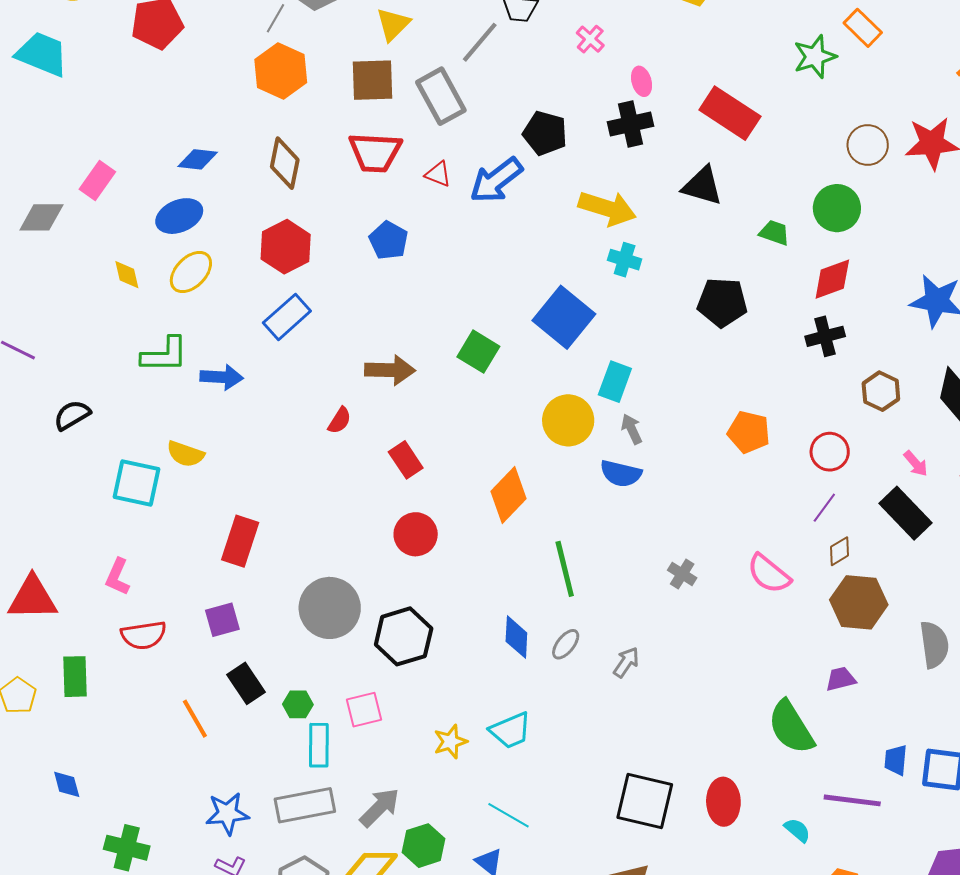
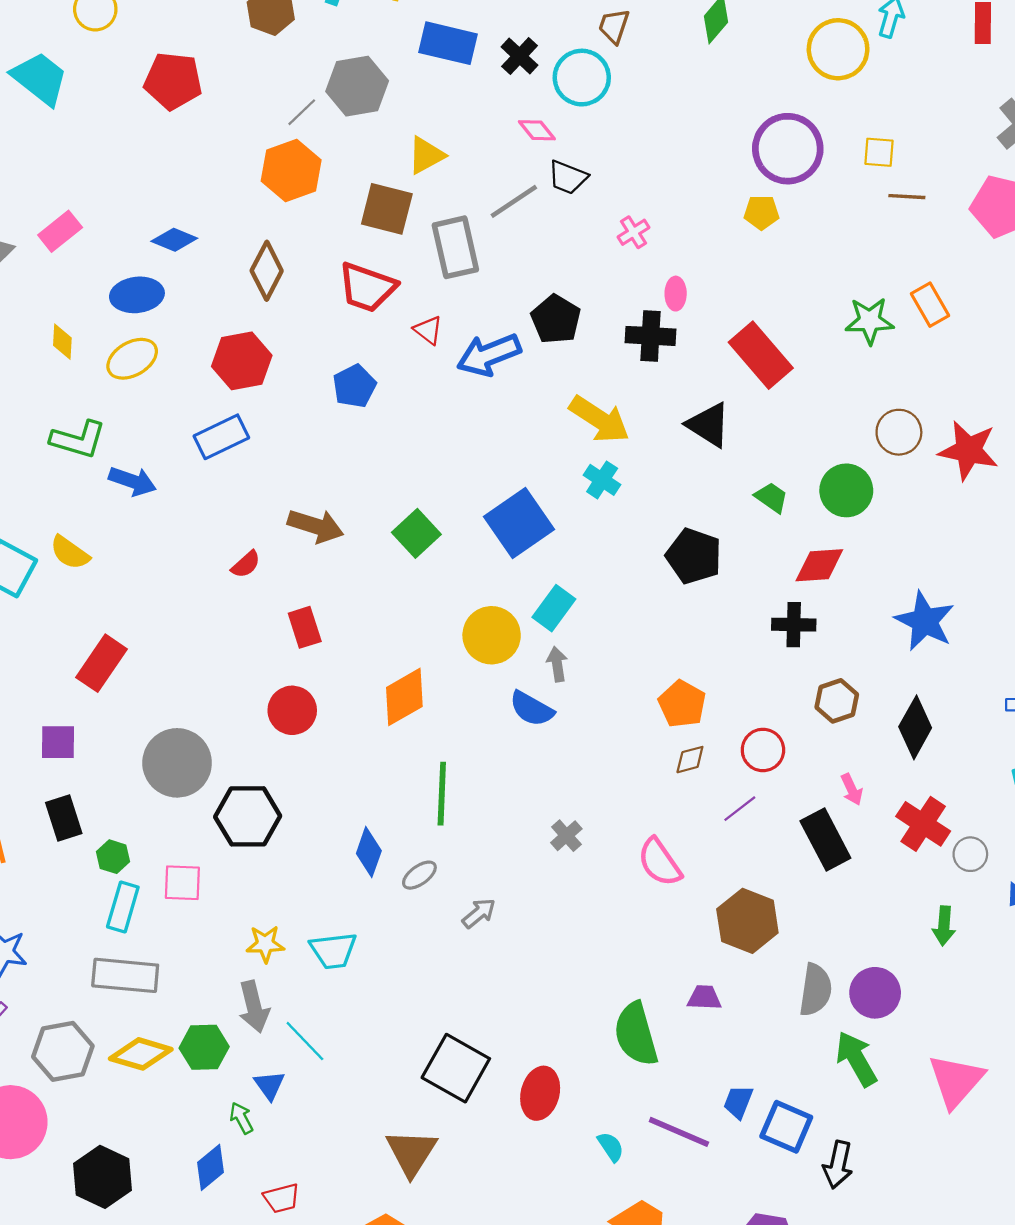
brown diamond: (840, 551) -> (690, 760), moved
gray rectangle: (305, 805) -> (125, 975), moved
gray arrow: (380, 807) -> (254, 1007), moved, turned 105

